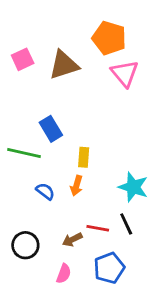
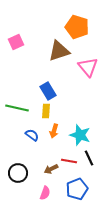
brown triangle: (64, 65) -> (59, 51), moved
pink triangle: (125, 73) -> (88, 67), moved
blue rectangle: (51, 129) -> (48, 91), moved
yellow rectangle: (84, 157) -> (46, 111), moved
cyan star: (133, 187) -> (80, 135), moved

